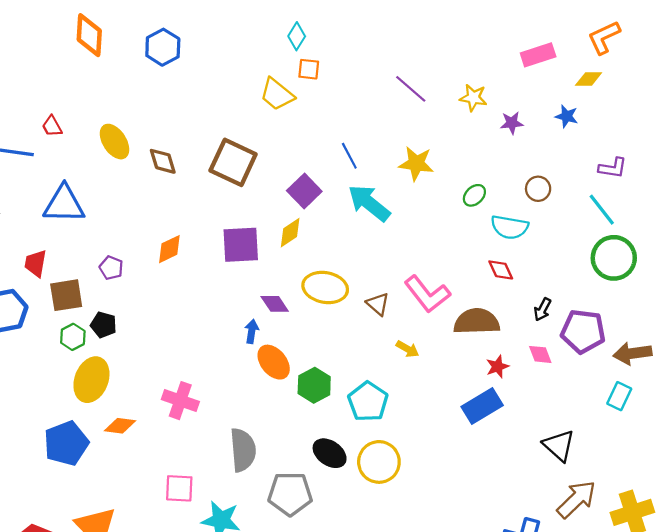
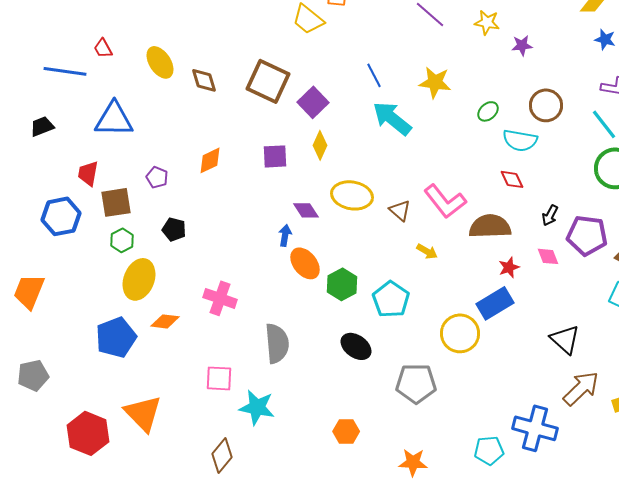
blue star: (567, 116) -> (605, 39), moved
brown circle: (538, 189) -> (546, 105), size x1.4
purple square: (304, 191) -> (313, 102), moved
yellow diamond: (290, 233) -> (320, 145), turned -32
purple square: (241, 245) -> (275, 156), size x0.7
black pentagon: (104, 325) -> (174, 229), moved
yellow circle: (379, 462) -> (460, 333), moved
gray pentagon: (290, 494) -> (416, 383), moved

